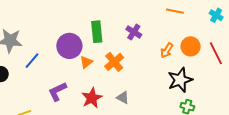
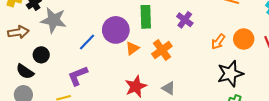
blue line: (32, 61) -> (87, 42), moved
purple L-shape: (57, 91) -> (78, 76), moved

